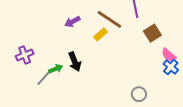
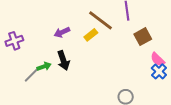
purple arrow: (72, 22) -> (62, 32), moved
purple cross: (25, 55) -> (14, 41), moved

